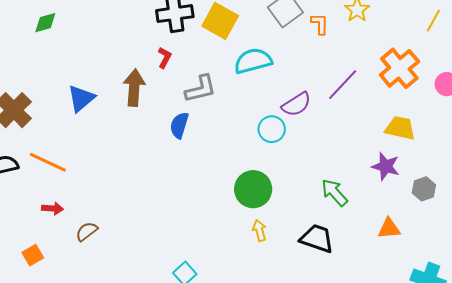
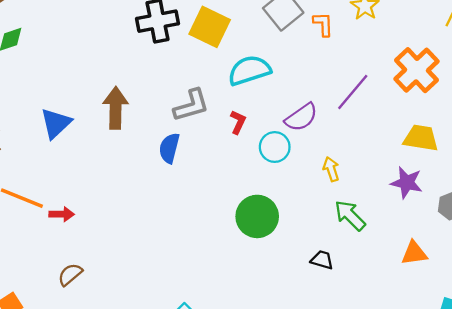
red L-shape: (165, 58) -> (238, 122), moved
red arrow: (53, 208) -> (62, 214), moved
yellow arrow: (259, 230) -> (331, 169), moved
black trapezoid: (317, 239) -> (322, 260), moved, size x0.6

